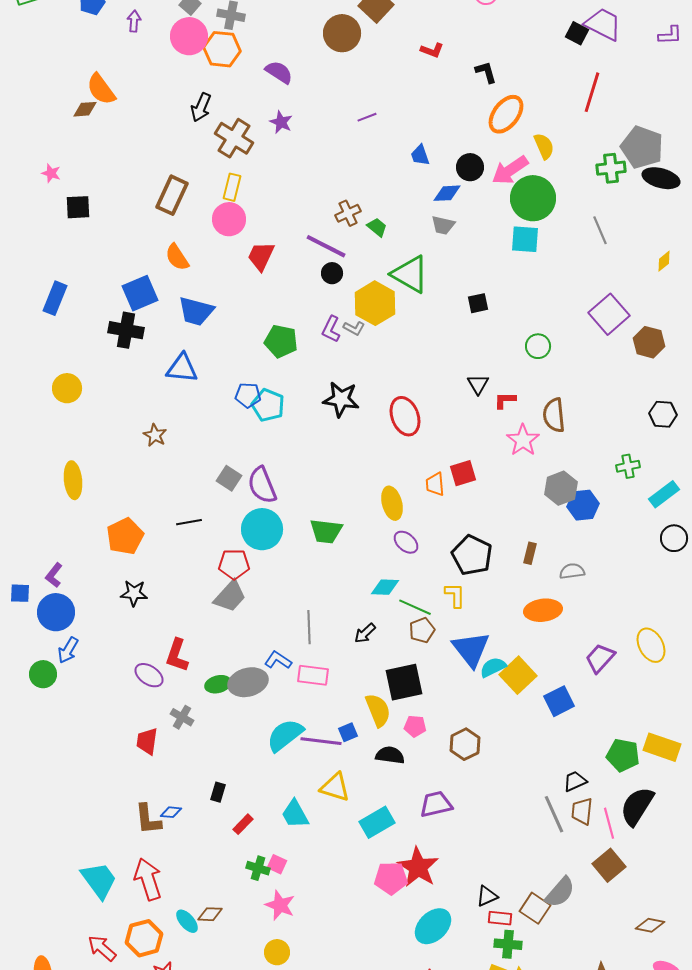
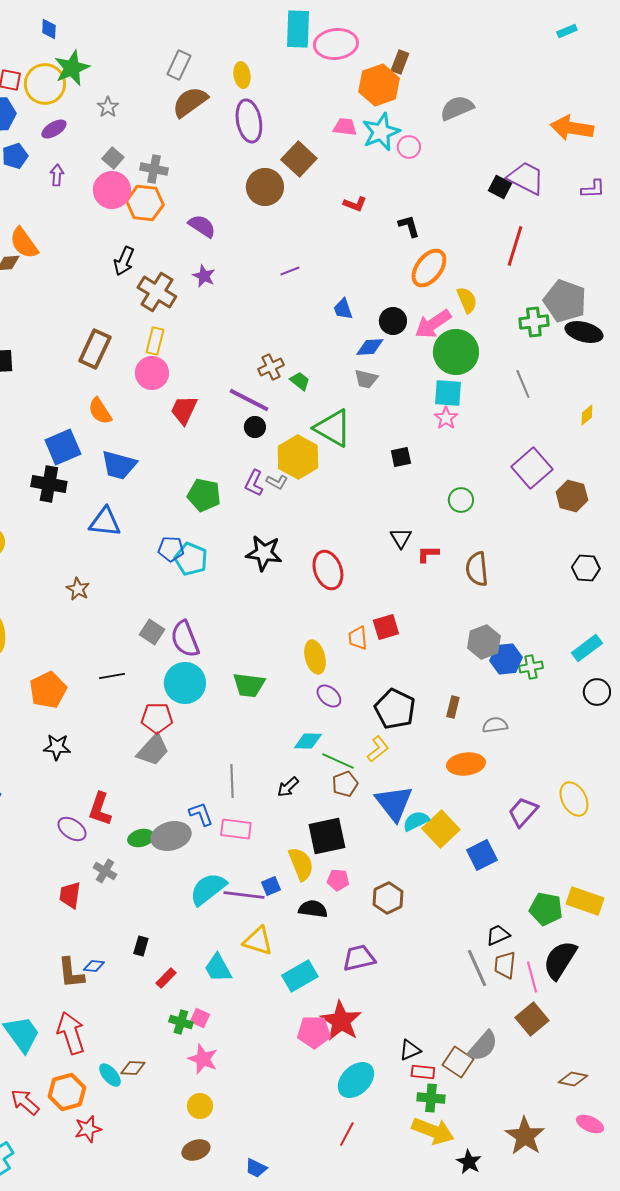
pink star: (523, 440) -> (446, 418), moved, size x0.7
green cross: (628, 466) -> (531, 667), moved
yellow L-shape: (455, 595) -> (378, 749), turned 52
blue L-shape: (278, 660) -> (201, 814), turned 36

